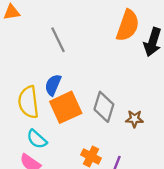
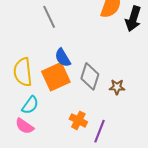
blue semicircle: (53, 85) -> (63, 58), moved, turned -54
cyan semicircle: (37, 139) -> (30, 105), turned -96

